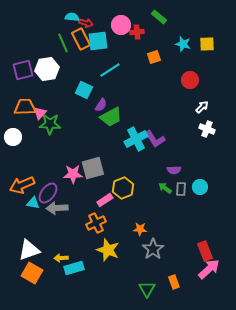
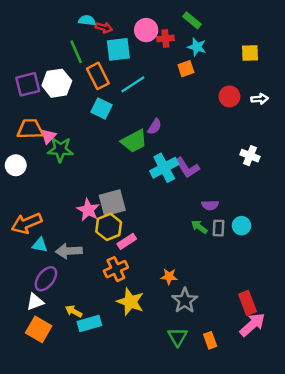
orange rectangle: (81, 39) -> (98, 76), moved
cyan star: (183, 44) -> (197, 47), moved
purple semicircle: (101, 105) -> (155, 127), moved
white arrow: (202, 107) -> (260, 99), moved, turned 40
pink star: (73, 174) -> (88, 210), turned 30
yellow hexagon: (123, 188) -> (109, 227), moved
purple ellipse: (48, 193) -> (46, 279), moved
white triangle: (29, 250) -> (35, 302), size x0.7
yellow arrow: (61, 258) -> (74, 311), turned 32
green triangle: (147, 289) -> (178, 337), moved

